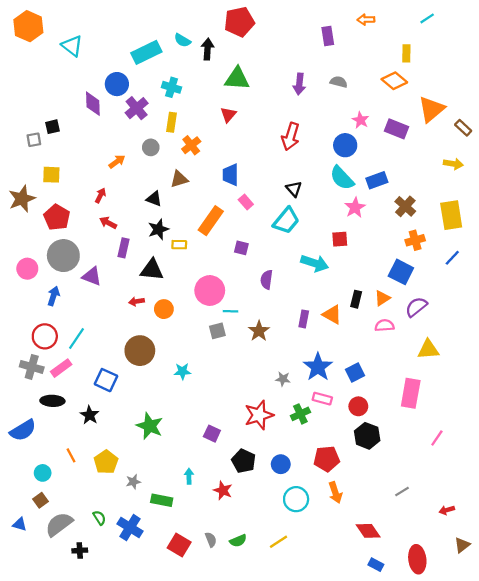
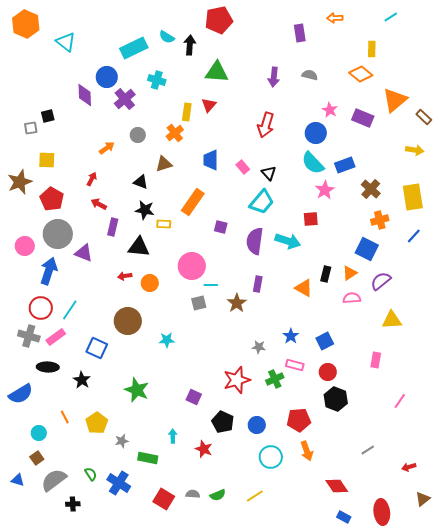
yellow rectangle: (172, 122) -> (187, 112), moved
pink rectangle: (246, 202) -> (243, 167), moved
black star: (158, 229) -> (145, 210), turned 30
purple semicircle: (267, 280) -> (255, 241), moved, size x1.5
blue arrow: (54, 296) -> (49, 271), size x1.5
purple rectangle: (304, 319) -> (258, 284), moved
blue star: (318, 367) -> (291, 336), size x0.6
pink rectangle: (411, 393) -> (376, 360), size x0.6
gray semicircle: (211, 540) -> (193, 494), turned -64

